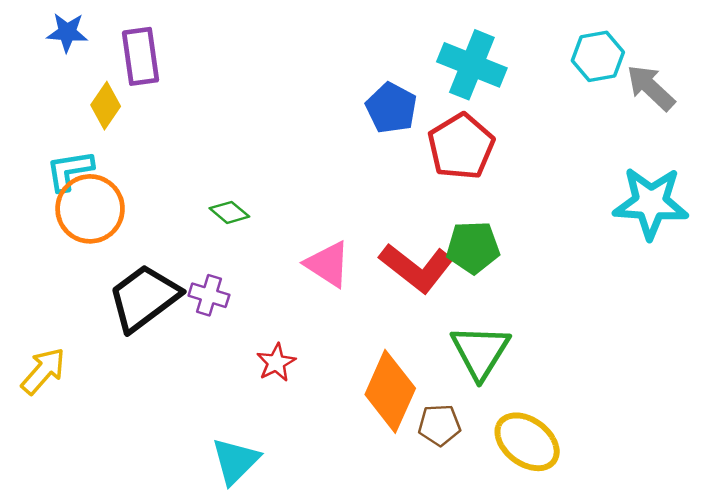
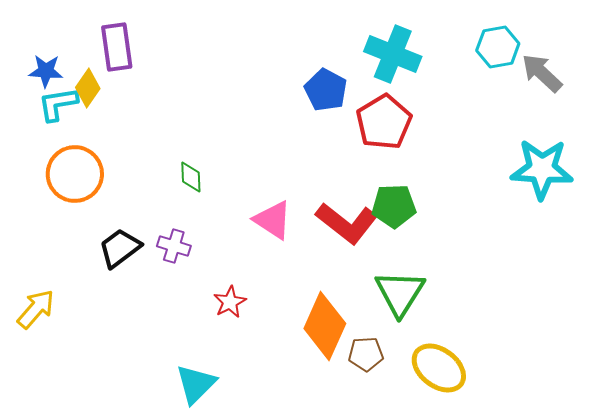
blue star: (67, 32) -> (46, 71), moved
cyan L-shape: (70, 170) -> (58, 104), moved
green diamond: (229, 212) -> (191, 177), turned 48
black trapezoid: (144, 298) -> (120, 248), size x0.7

